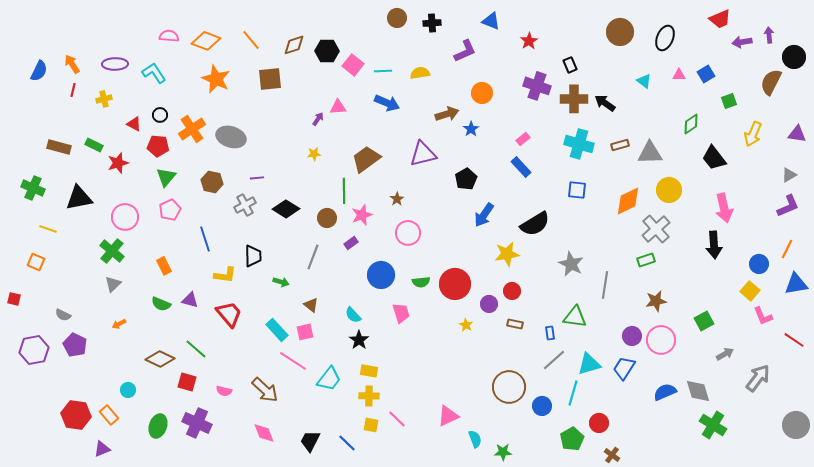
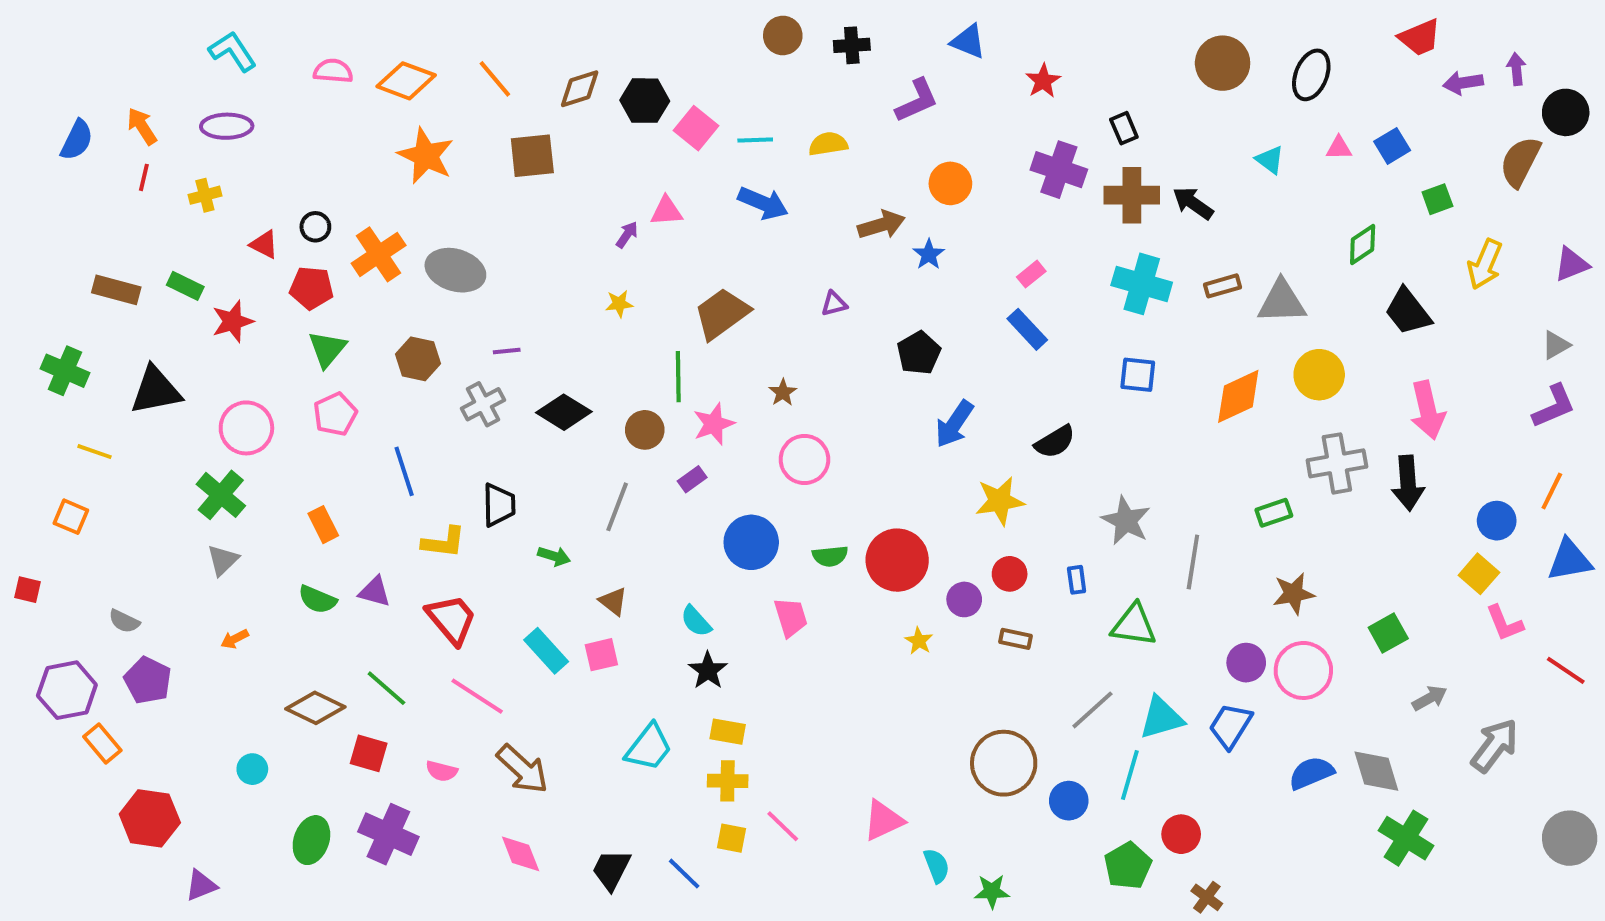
cyan L-shape: (154, 73) -> (233, 51), moved
purple triangle: (797, 134) -> (1572, 264), turned -30
purple triangle: (423, 154) -> (834, 304), size x0.5
black semicircle: (535, 224) -> (1055, 442), size x0.7
gray cross: (656, 229) -> (1337, 463), moved, turned 32
blue rectangle: (550, 333) -> (1077, 580), moved
pink line: (293, 361) -> (477, 696), moved
orange rectangle: (109, 415) -> (102, 743), moved

